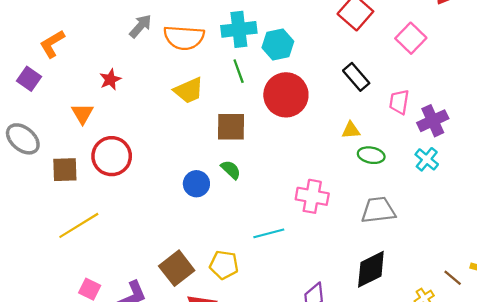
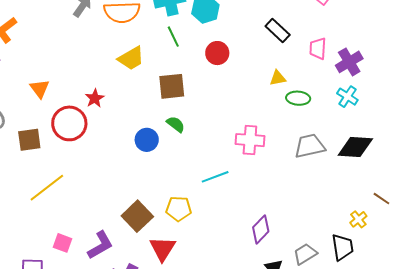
red star: (110, 79) -> (95, 98), moved
red circle: (286, 95) -> (217, 53), size x0.6
black diamond: (371, 269) -> (355, 147), moved, turned 36

